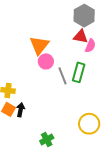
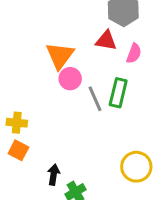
red triangle: (81, 36) -> (106, 41), moved
black arrow: (21, 110) -> (54, 175), moved

